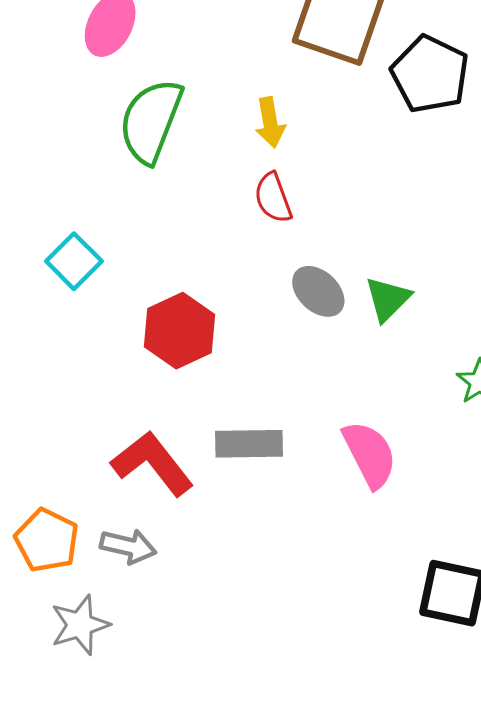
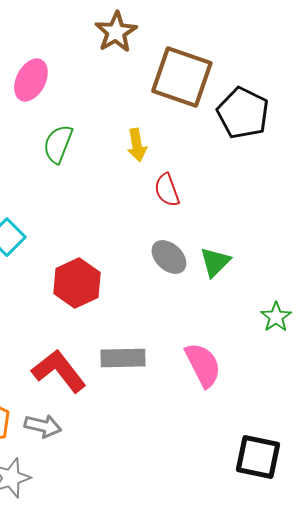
green semicircle: (151, 121) -> (58, 144), size x0.7
red semicircle: (273, 198) -> (167, 190), moved

